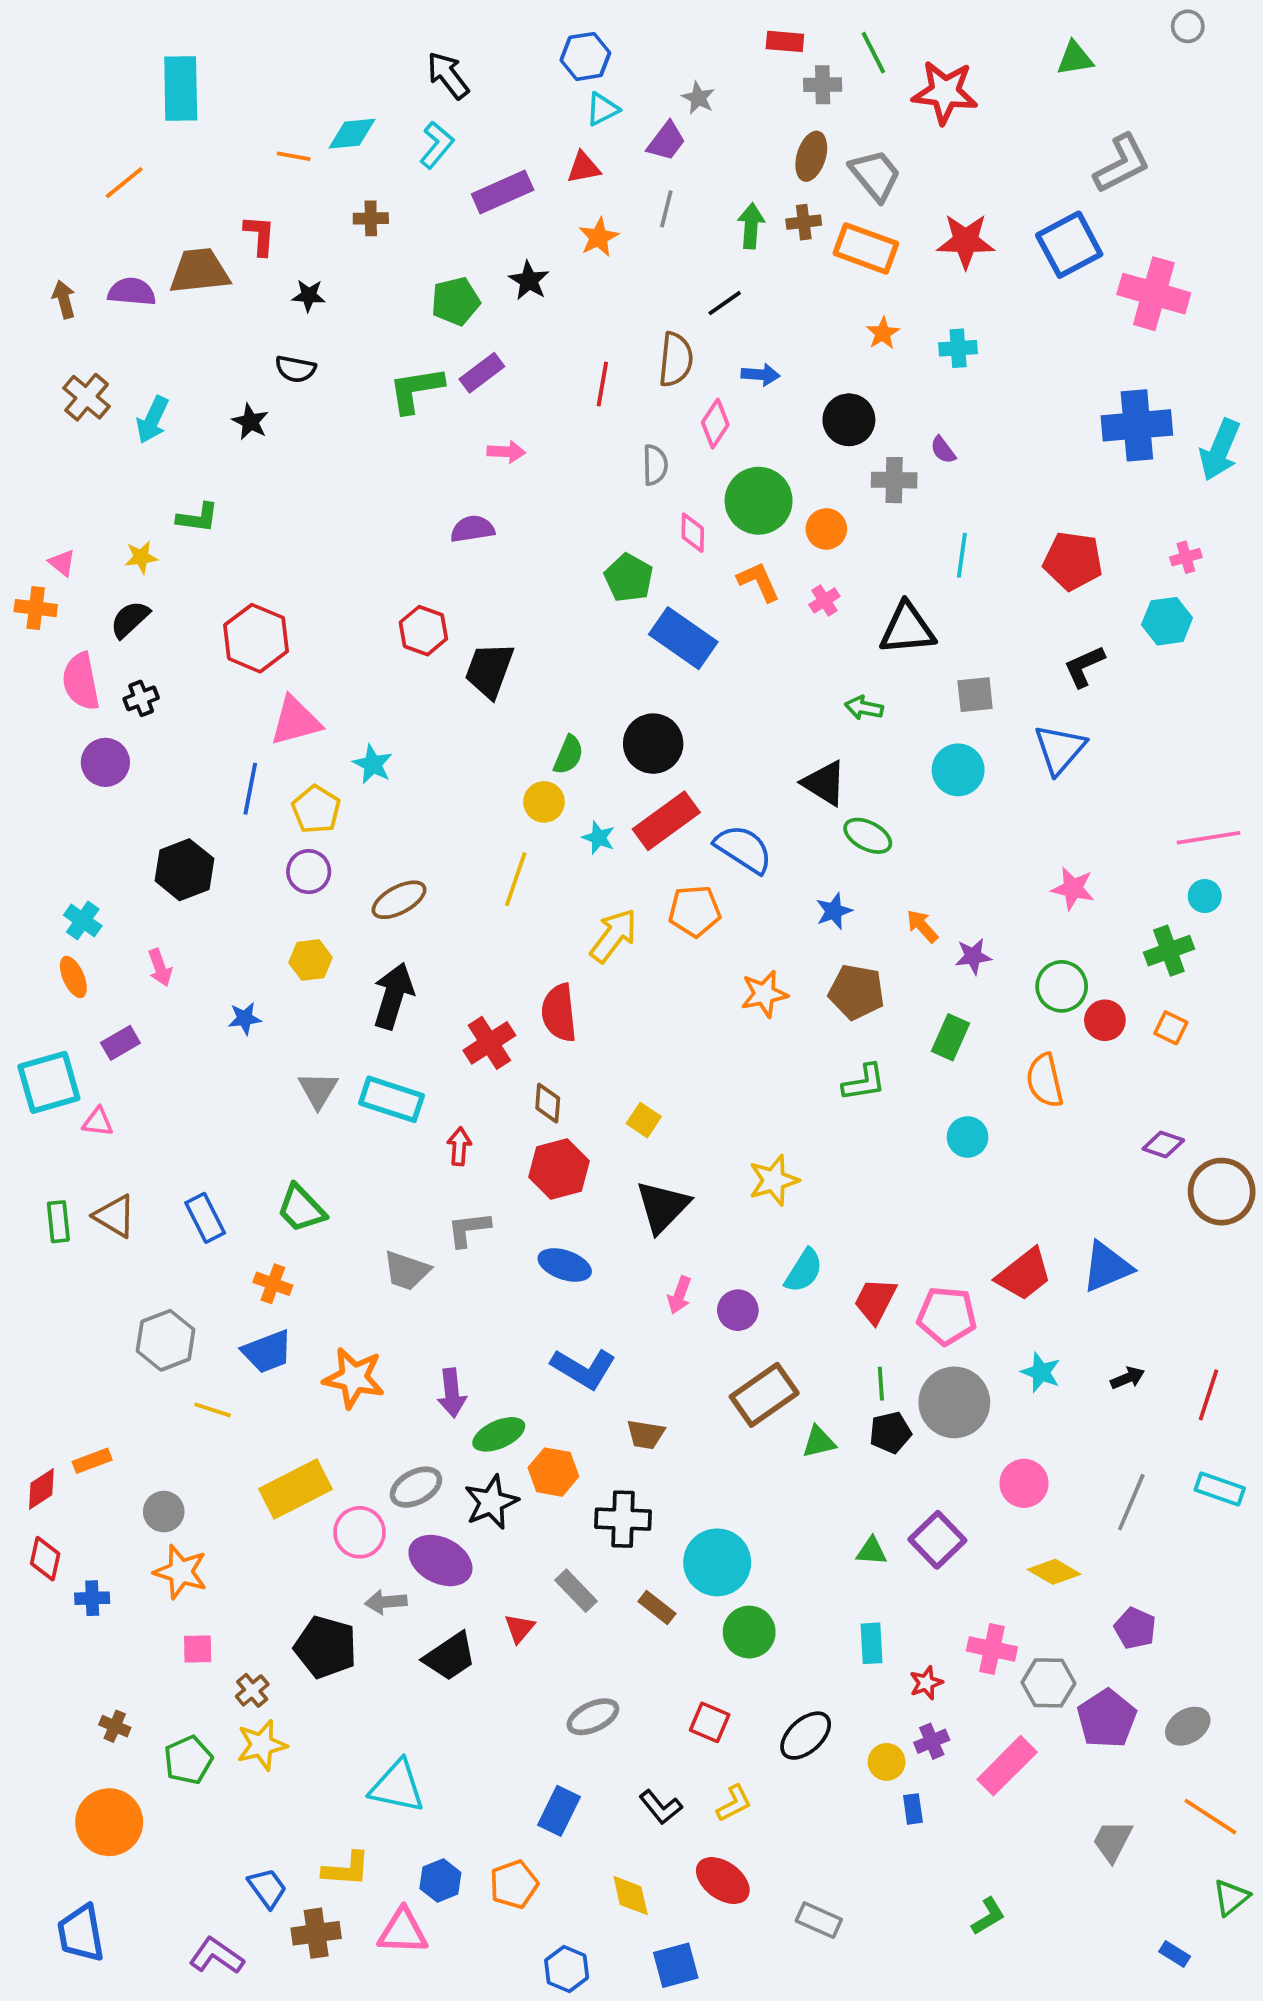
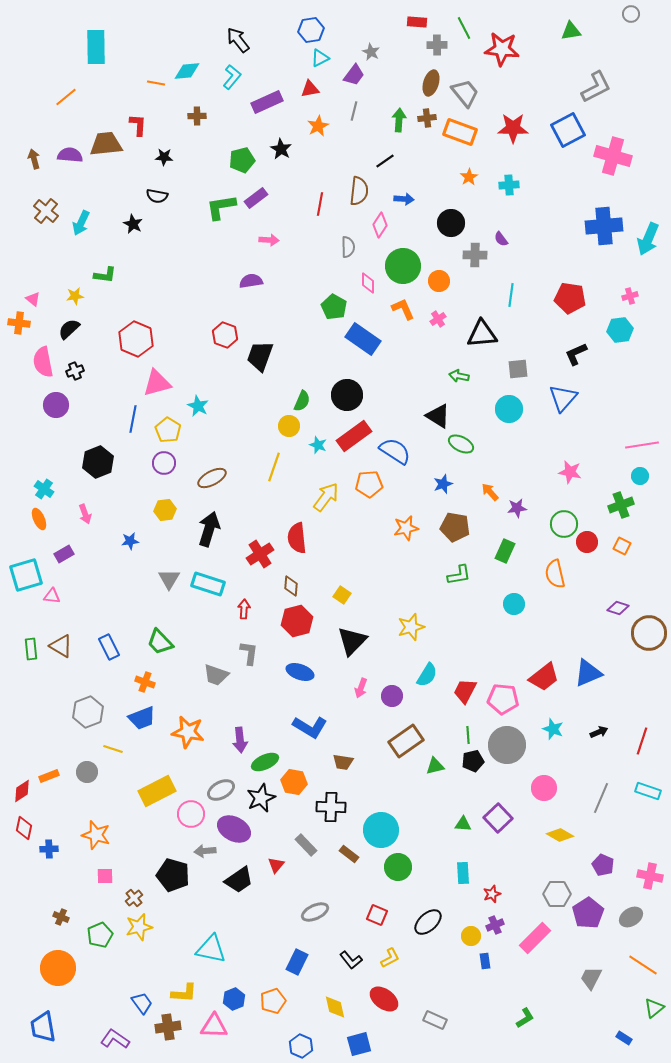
gray L-shape: (469, 1229) -> (249, 653), turned 105
gray circle: (164, 1512) -> (87, 772), moved
pink cross: (992, 1649) -> (650, 876), moved

